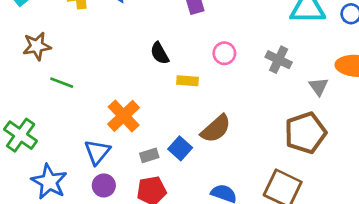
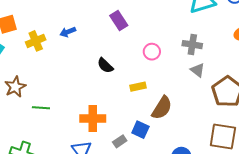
yellow rectangle: (187, 81) -> (138, 87), moved
gray triangle: (319, 87) -> (197, 70), moved
orange cross: (124, 116) -> (93, 118), turned -30

